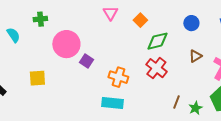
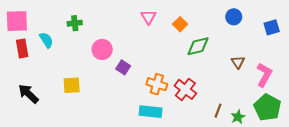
blue circle: (191, 23) -> (234, 17), moved
pink circle: (66, 44) -> (102, 49), size x0.7
brown triangle: (195, 56) -> (238, 62), turned -32
red cross: (156, 68) -> (185, 89), moved

